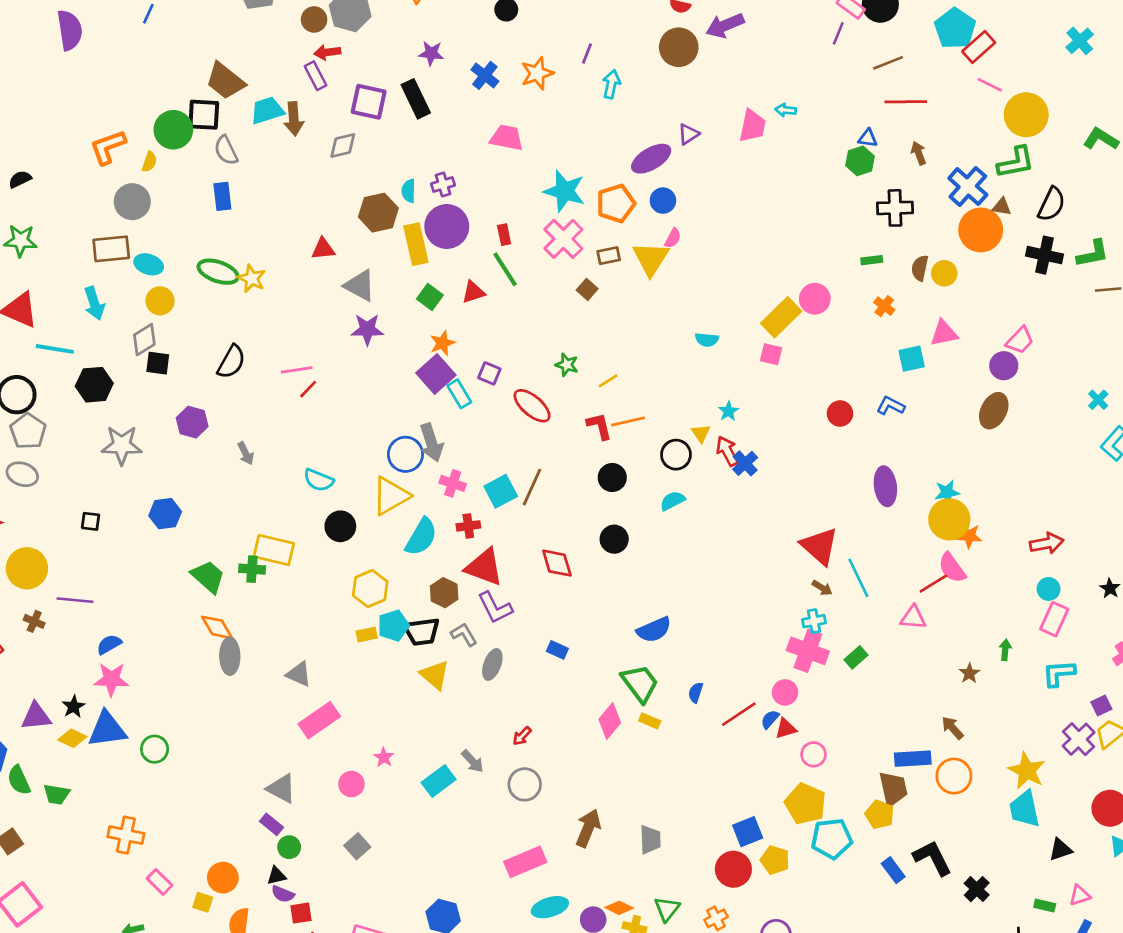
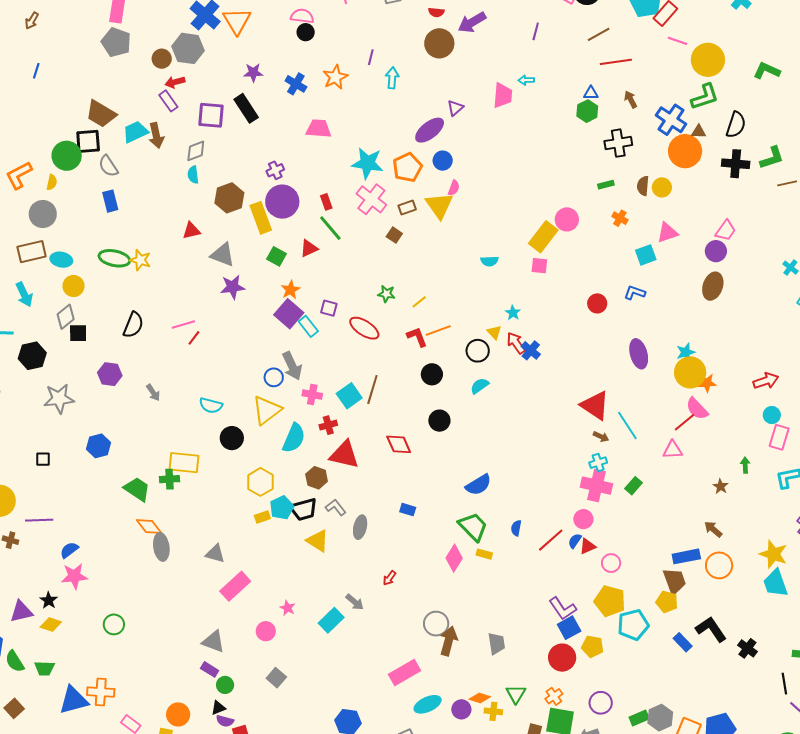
purple line: (838, 33) -> (536, 31), moved
cyan semicircle: (409, 191) -> (193, 175), moved
blue circle: (405, 454) -> (274, 377), size x0.7
purple L-shape: (495, 608) -> (563, 609), moved
blue triangle: (107, 729) -> (73, 700), moved
gray circle: (525, 784) -> (436, 624), moved

